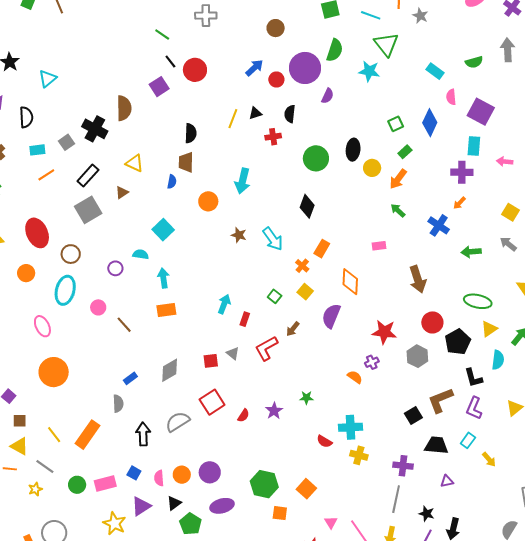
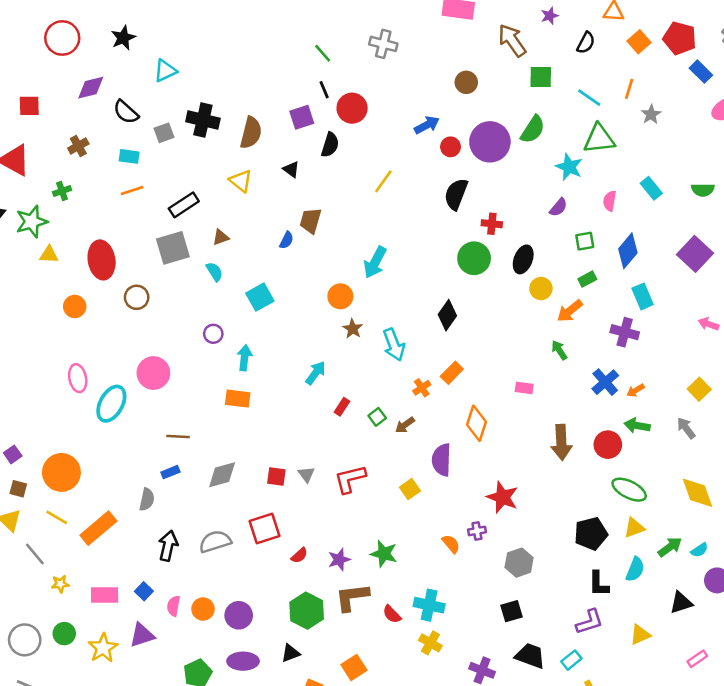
green triangle: (386, 44) -> (599, 139), turned 48
purple semicircle: (328, 96) -> (558, 207), moved
pink semicircle: (451, 97) -> (610, 201), moved
black triangle: (255, 113) -> (291, 169), moved, turned 40
black semicircle: (290, 114) -> (456, 194), size x1.4
black semicircle: (26, 117) -> (126, 112), turned 120
black cross: (95, 129) -> (203, 120), moved, turned -30
black semicircle: (191, 133) -> (330, 145), moved
red cross: (273, 137) -> (492, 224), moved
gray square: (67, 142) -> (164, 133), moved
cyan rectangle: (474, 146) -> (643, 296), moved, turned -42
yellow triangle: (135, 163) -> (241, 181), moved
purple cross: (462, 172) -> (625, 332), moved
orange circle: (208, 201) -> (340, 296), moved
orange arrow: (459, 203) -> (635, 390), moved
cyan semicircle: (141, 254) -> (215, 272), moved, turned 35
purple circle: (115, 268) -> (213, 334), moved
cyan ellipse: (65, 290) -> (111, 404), moved
yellow square: (305, 292) -> (410, 489), moved
cyan arrow: (224, 304) -> (316, 373), moved
pink circle: (98, 307) -> (153, 373), size x1.6
purple semicircle: (331, 316) -> (442, 460), turned -35
red rectangle: (245, 319) -> (342, 407), moved
red circle: (432, 322) -> (608, 445), moved
brown line: (124, 325) -> (178, 437), moved, turned -60
brown arrow: (293, 329) -> (405, 425), moved
gray hexagon: (417, 356) -> (519, 563), moved
orange circle: (54, 372) -> (61, 472), moved
green star: (306, 398) -> (384, 554), size x1.5
brown L-shape: (440, 400) -> (352, 597), moved
purple L-shape: (474, 408) -> (590, 622), turned -145
yellow line: (54, 435) -> (57, 517), turned -36
green hexagon: (264, 484) -> (307, 611), moved
green circle: (77, 485) -> (64, 634), moved
yellow star: (35, 489) -> (60, 584), moved
black triangle: (174, 503) -> (291, 653), moved

